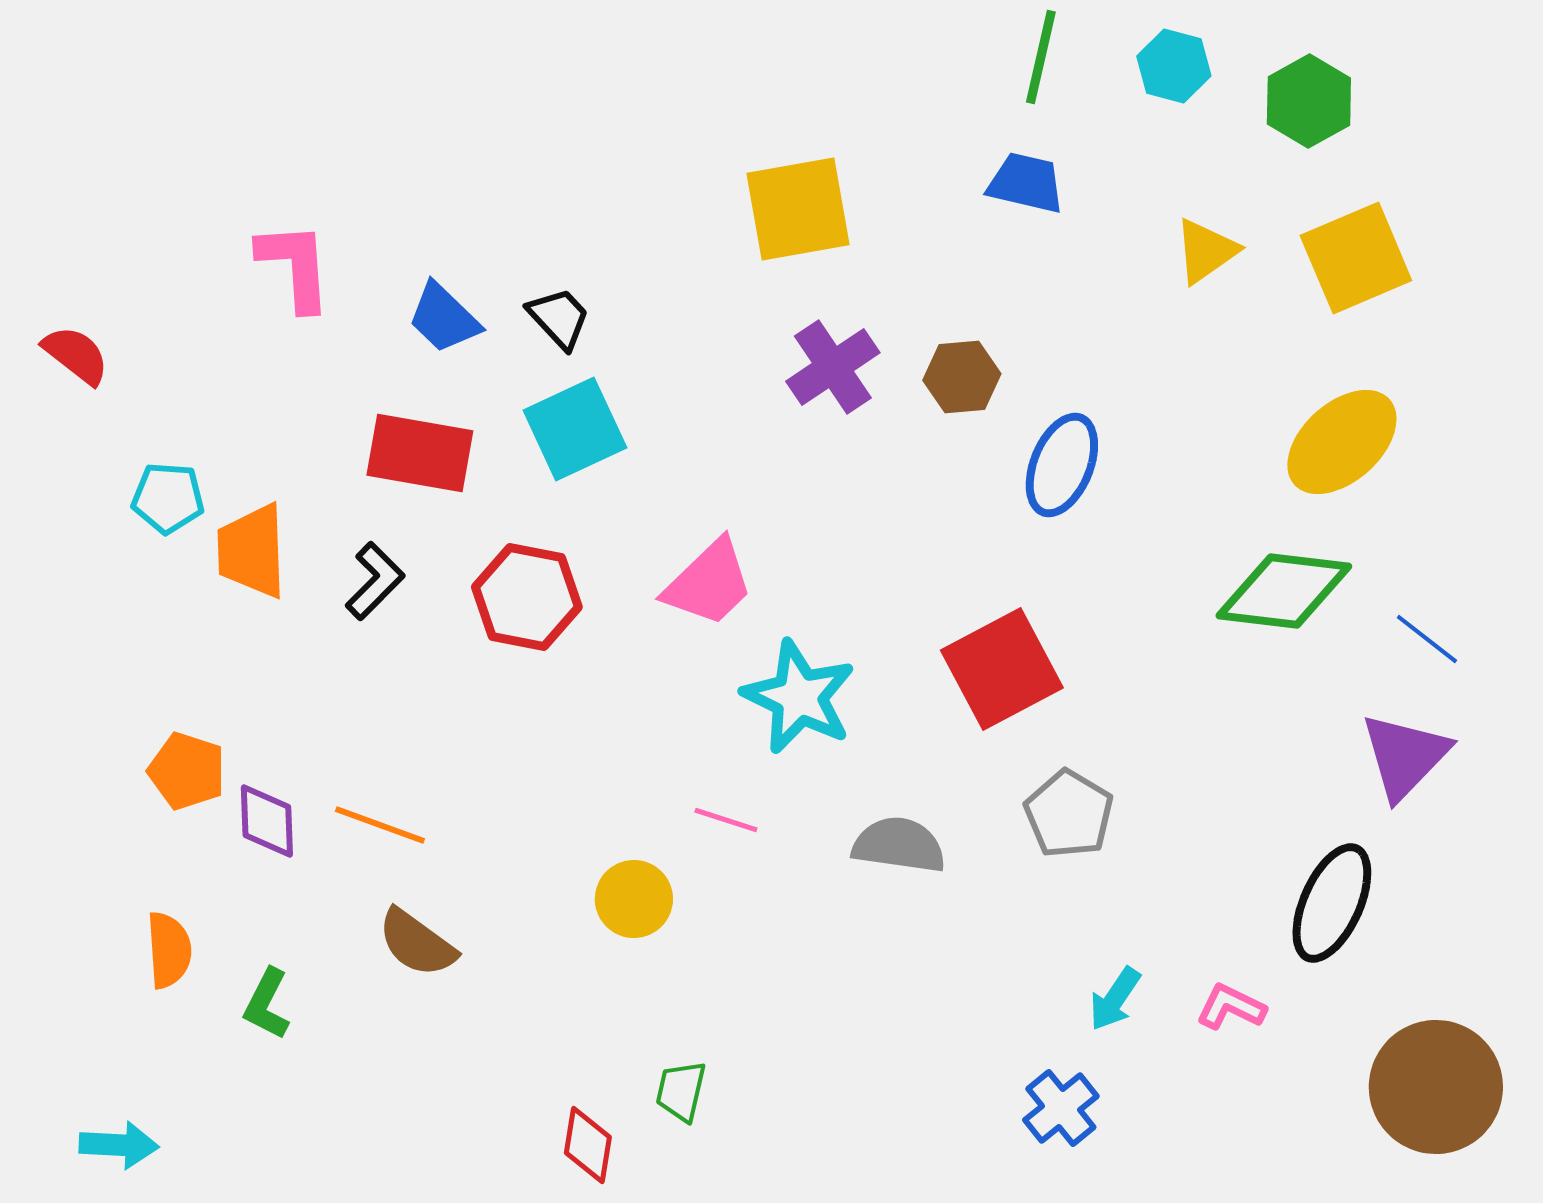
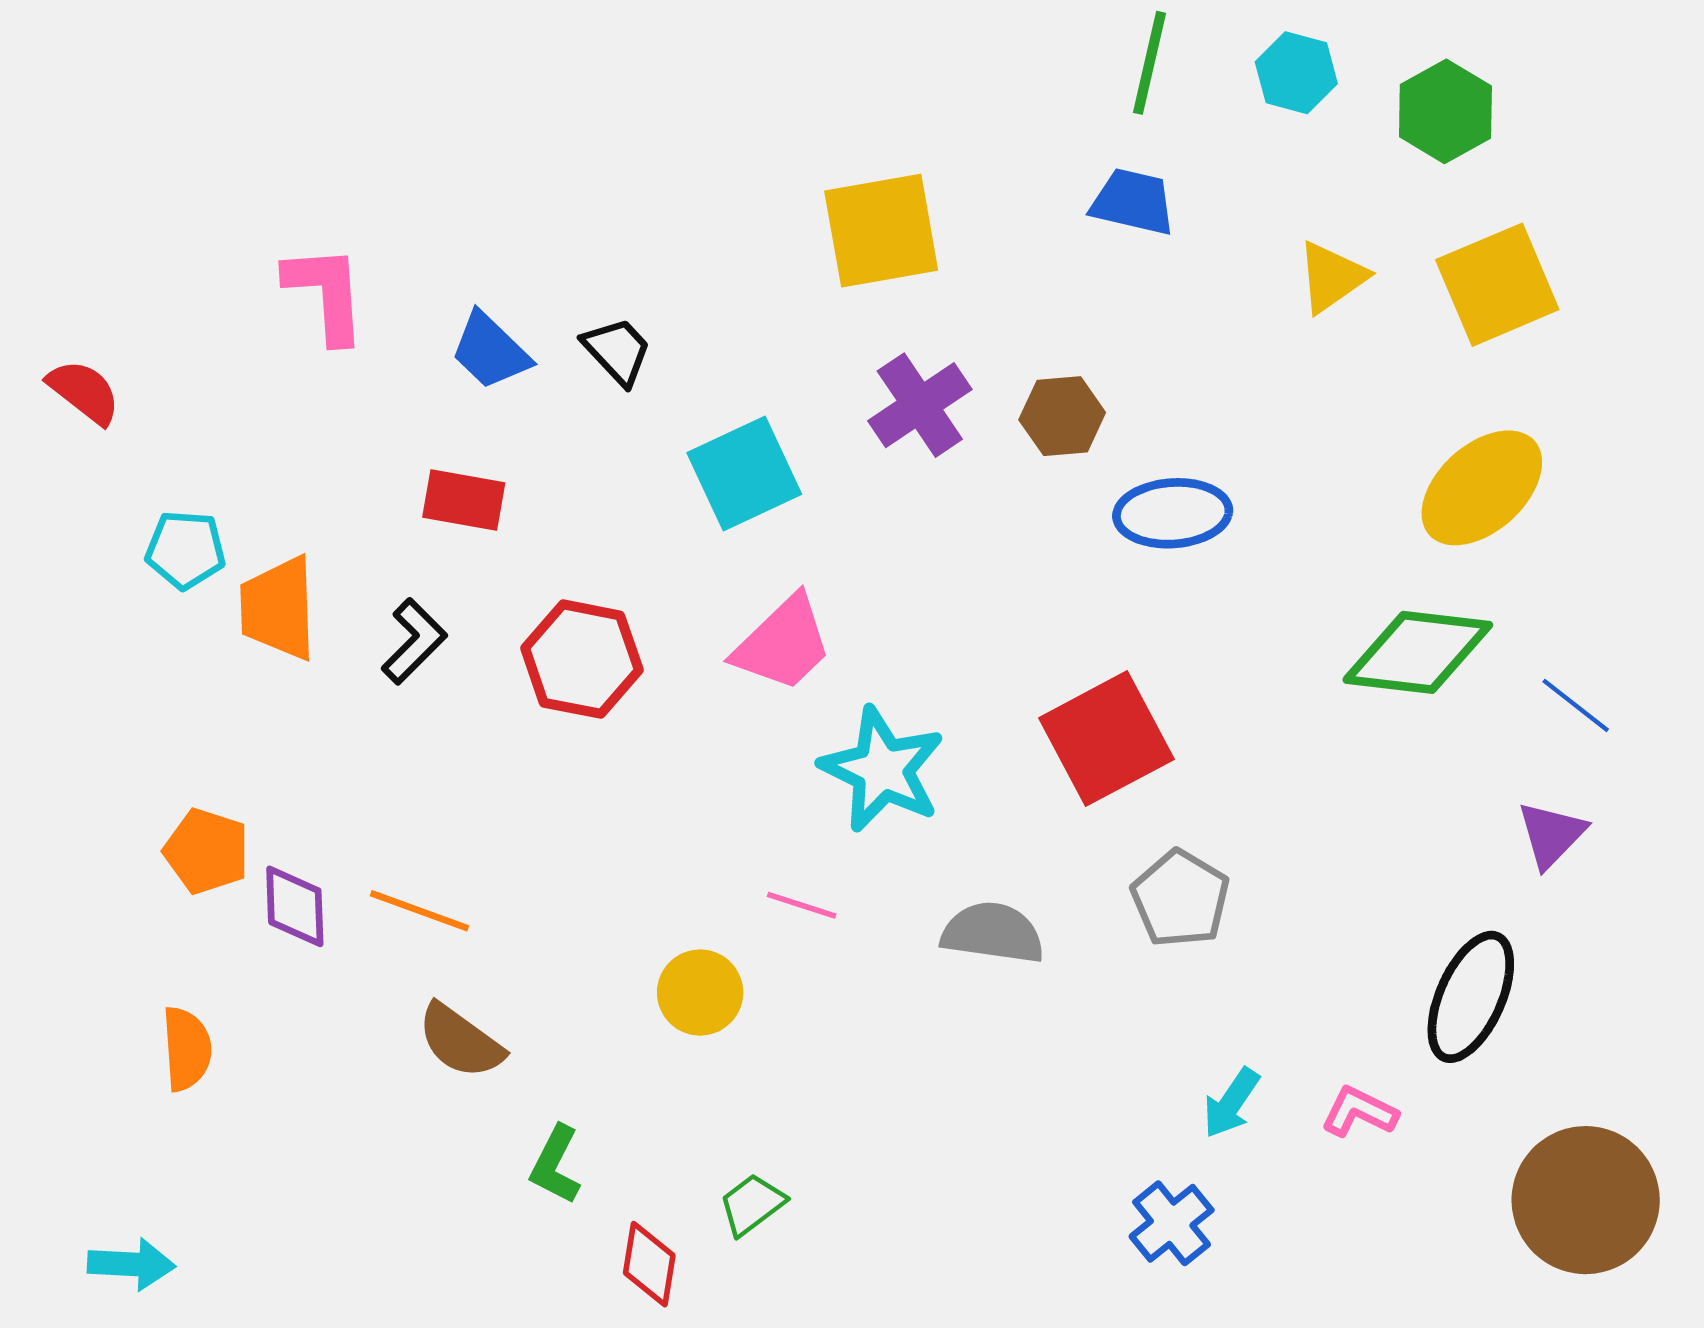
cyan square: (575, 429) -> (744, 474), moved
red rectangle: (420, 453) -> (464, 500), size x0.7
blue ellipse: (1062, 465) -> (1173, 513), turned 64
purple triangle: (1405, 756) -> (1551, 835), size x0.7
green L-shape: (267, 1004) -> (555, 1165), moved
green trapezoid: (681, 1091) -> (752, 1205), turned 40

